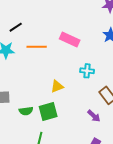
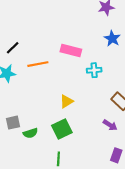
cyan cross: (87, 71) -> (94, 70), moved
green semicircle: (26, 111) -> (30, 133), moved

